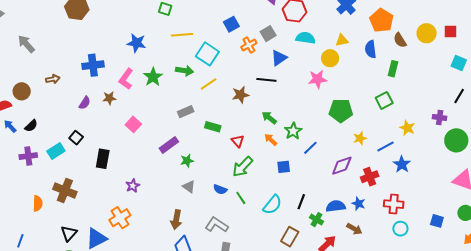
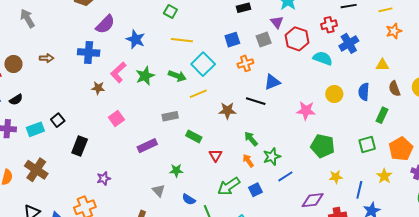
orange pentagon: (381, 20) -> (401, 149), moved
gray square: (268, 34) -> (264, 40), moved
cyan semicircle: (306, 38) -> (323, 58), moved
yellow triangle: (342, 40) -> (382, 65), moved
yellow circle: (330, 58) -> (334, 94), moved
purple semicircle: (85, 103) -> (105, 24), moved, size x1.5
blue line: (386, 146) -> (359, 190), turned -60
green star: (187, 161) -> (176, 171), moved
green arrow: (243, 167) -> (229, 186), moved
blue square: (284, 167) -> (255, 190), turned -32

